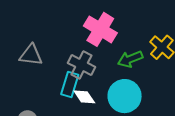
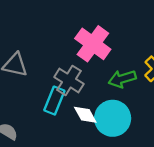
white diamond: (84, 97) -> (85, 115), moved

